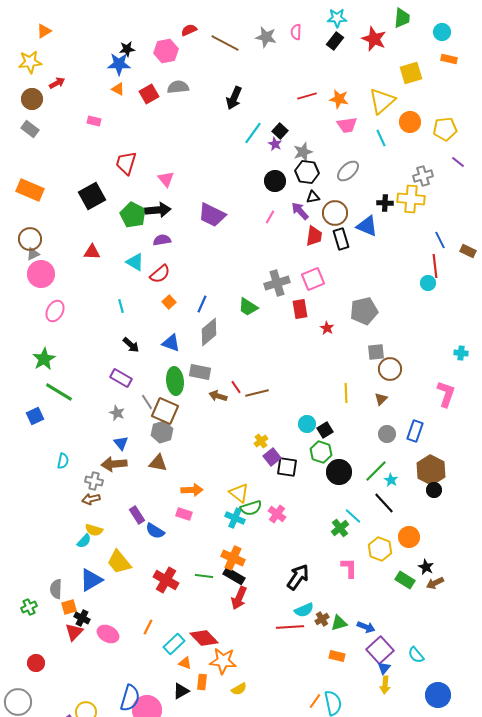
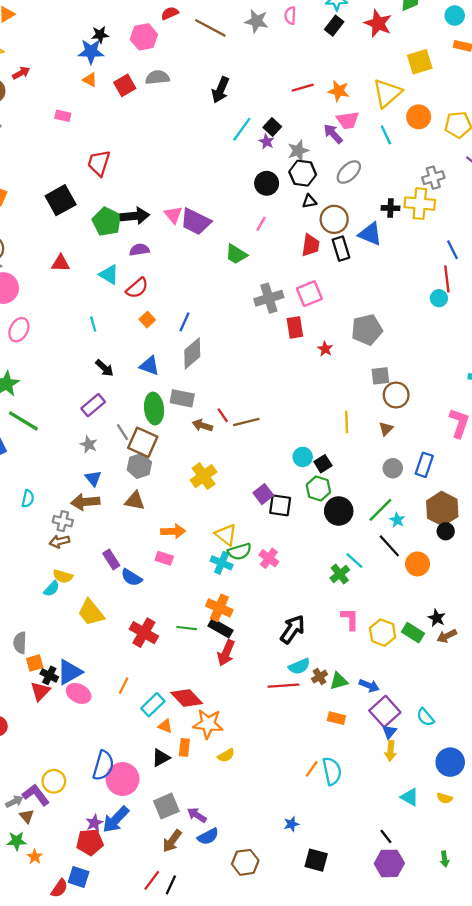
pink triangle: (166, 179) -> (173, 215), moved
purple arrow: (300, 211) -> (333, 134), moved
green trapezoid: (248, 307) -> (236, 254), moved
purple rectangle: (121, 378) -> (93, 405), turned -70
yellow cross: (261, 441) -> (204, 476), moved, size x1.6
orange circle: (409, 537) -> (418, 564), moved
yellow hexagon: (380, 549) -> (383, 633), moved
blue triangle: (91, 580) -> (70, 672), moved

